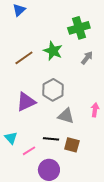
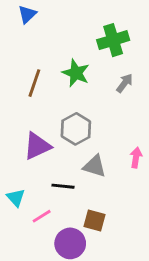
brown line: (24, 58) -> (34, 83), turned -36
black line: (51, 139) -> (63, 186), moved
brown square: (72, 145) -> (95, 221), moved

